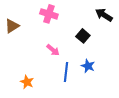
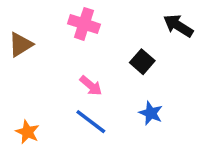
blue line: (66, 72) -> (91, 122), moved, turned -60
orange star: (27, 82) -> (27, 132), moved

